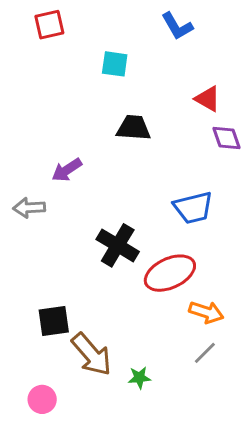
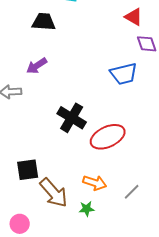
black trapezoid: (134, 128) -> (44, 22), moved
blue trapezoid: (193, 208) -> (124, 74), moved
orange arrow: (206, 312) -> (95, 183), moved

